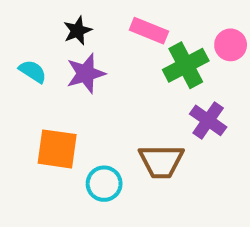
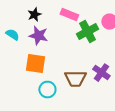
purple star: (86, 73) -> (38, 36), turned 30
purple cross: (208, 120) -> (101, 73), moved
orange square: (57, 149) -> (35, 64), moved

